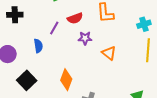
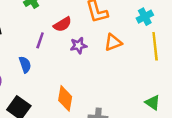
orange triangle: (109, 53) -> (113, 42), moved, turned -49

